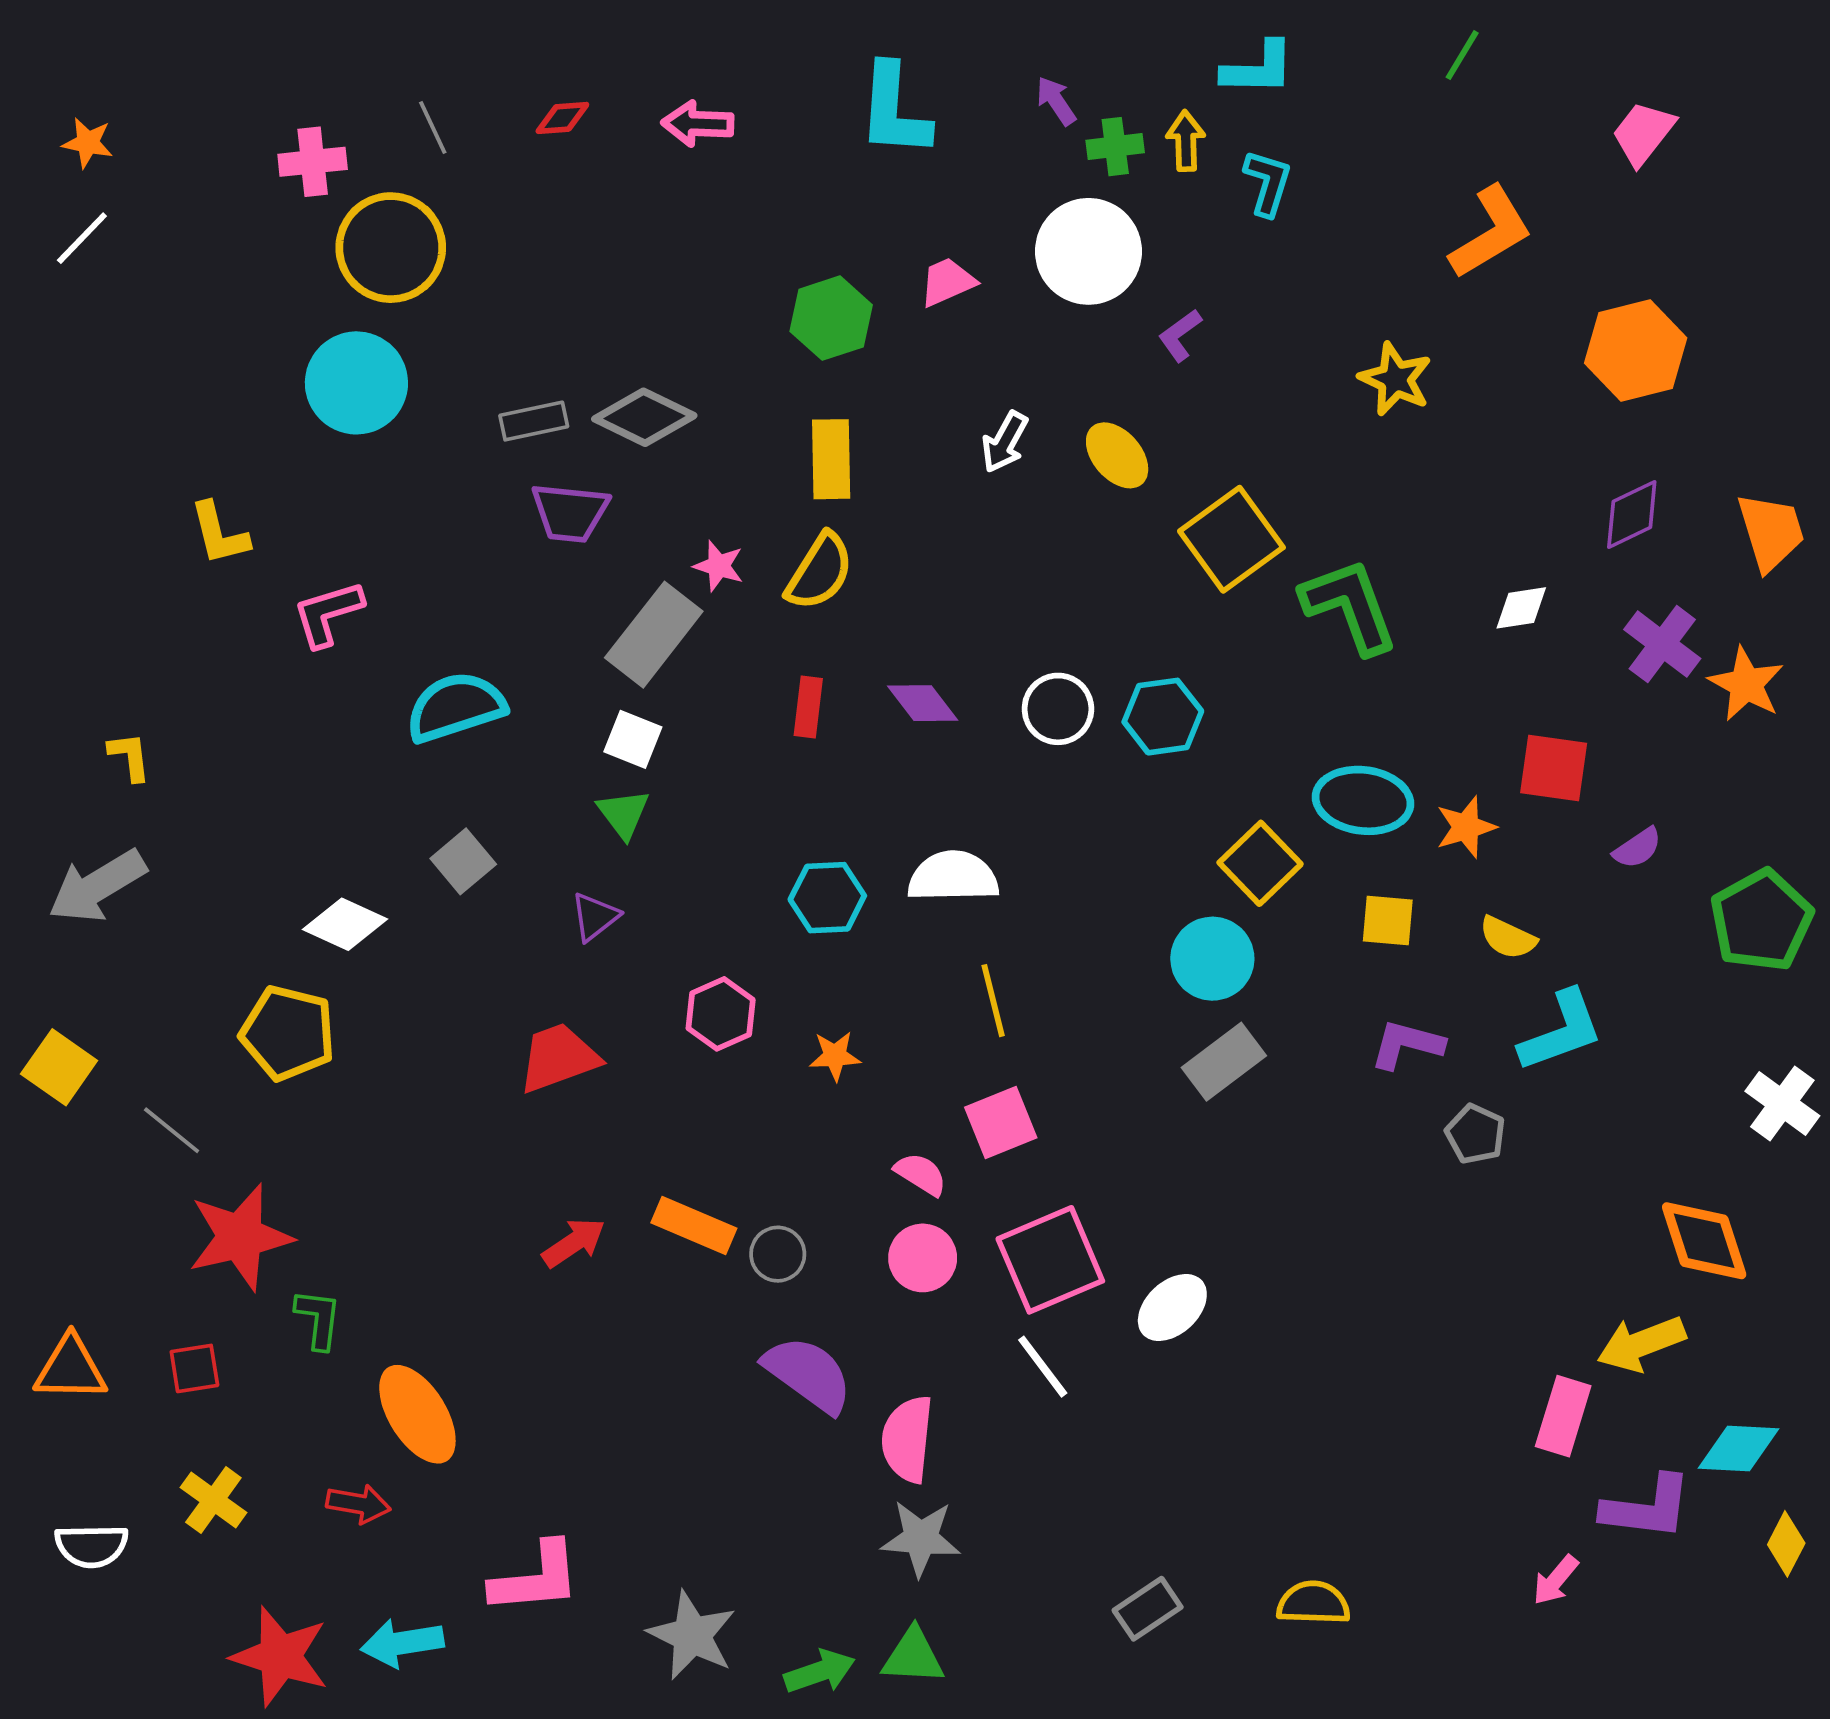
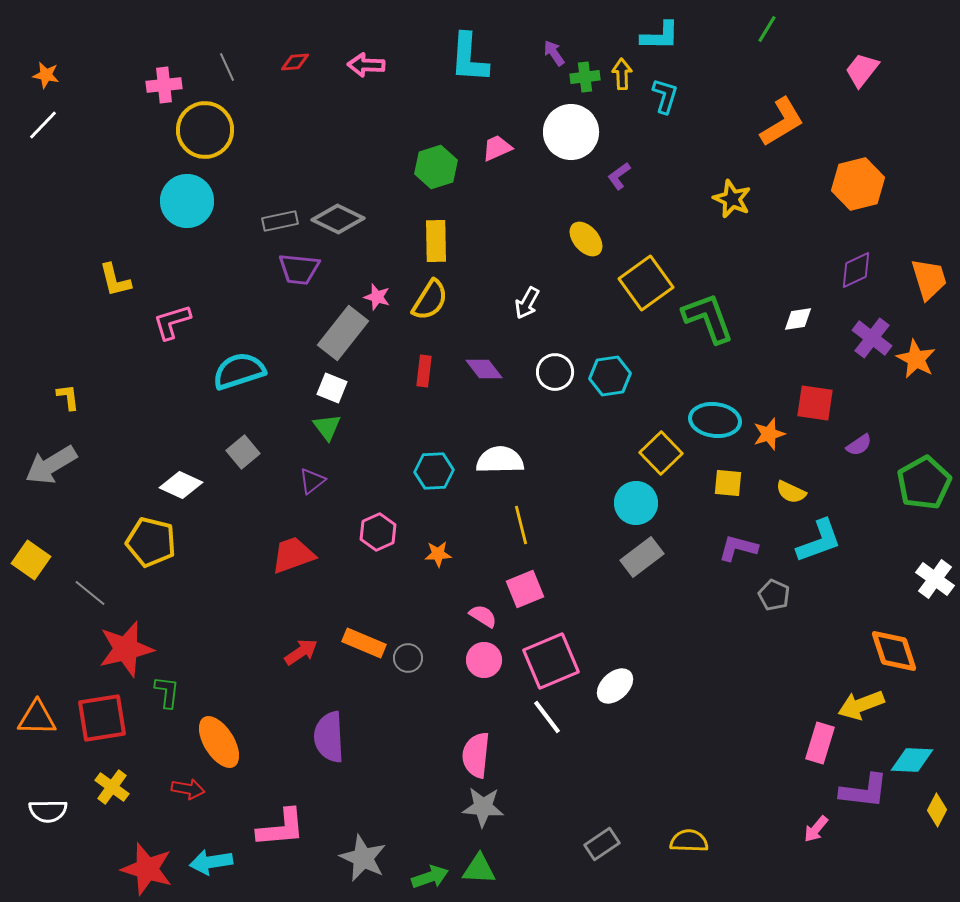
white arrow: (1005, 442) -> (527, 303), moved
red square: (194, 1368) -> (102, 718), size x1.8
purple semicircle: (808, 1374) -> (329, 737), moved, turned -129

